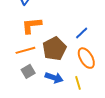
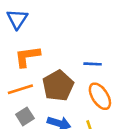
blue line: (82, 33) -> (93, 64), turned 48

